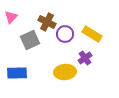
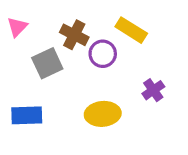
yellow rectangle: (92, 34) -> (131, 30), moved
purple cross: (85, 58) -> (153, 90), moved

